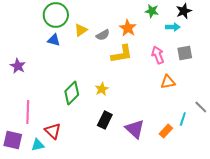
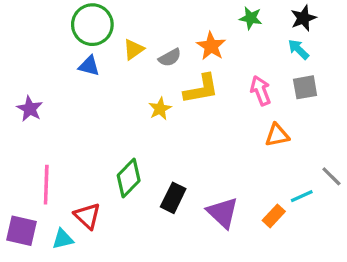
cyan arrow: (173, 27) -> (298, 49), moved, turned -136
yellow star: (102, 89) -> (160, 109), moved
green diamond: (72, 93) -> (129, 178), moved
cyan line: (183, 119) -> (302, 196), turned 48

